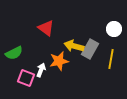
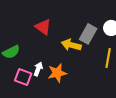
gray rectangle: (90, 49) -> (88, 34), moved
orange star: (59, 61) -> (57, 73), moved

